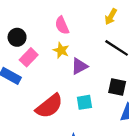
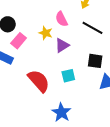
pink semicircle: (62, 25) -> (62, 19), moved
red semicircle: (49, 106) -> (39, 81), turned -90

